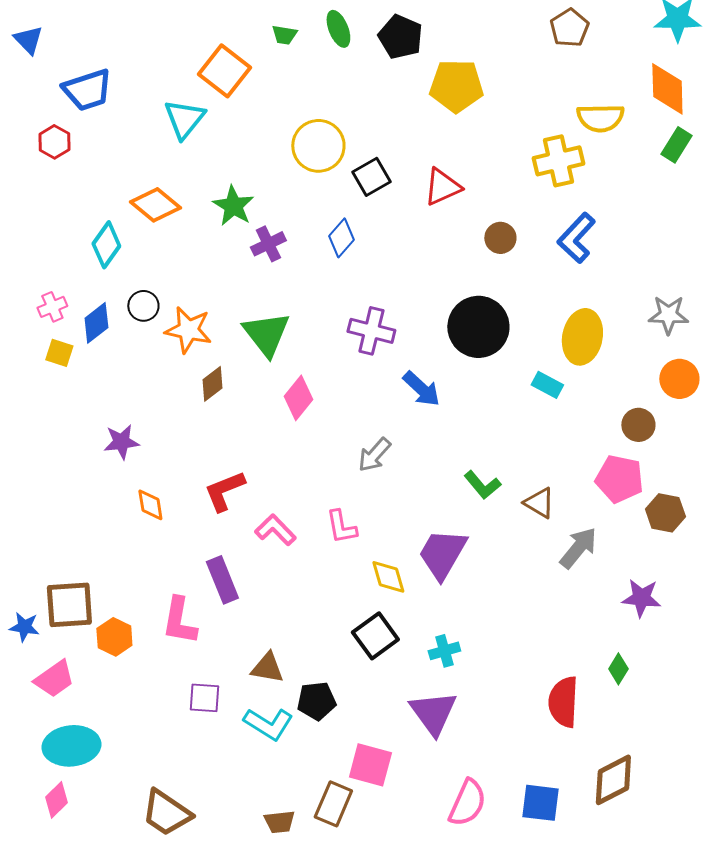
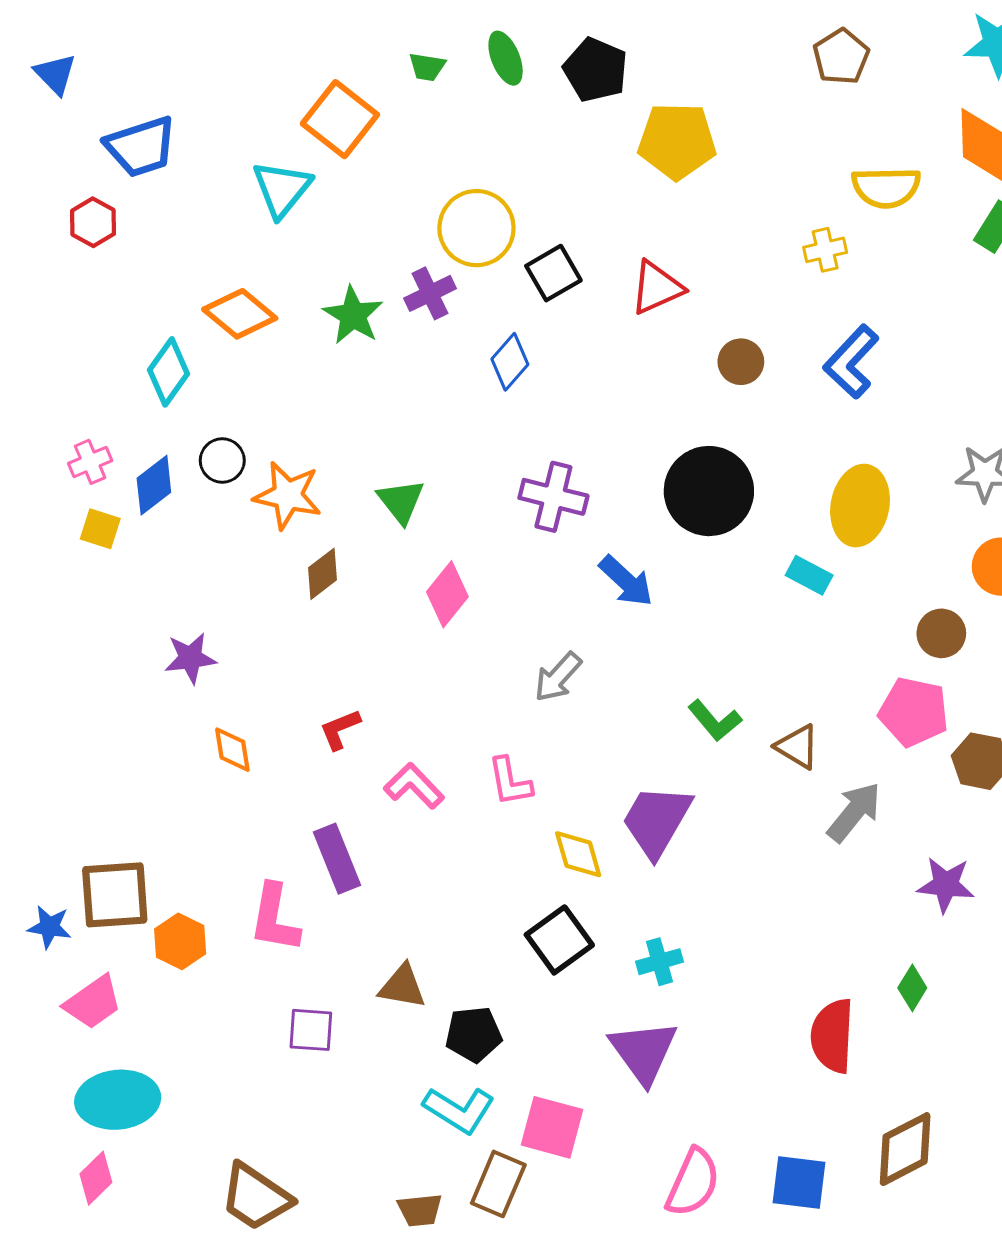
yellow cross: (558, 161) -> (825, 250), size x0.6
purple cross: (268, 244) -> (430, 293), moved
green triangle: (266, 334) -> (401, 501), size x0.7
red L-shape: (224, 491) -> (340, 729), size x0.7
cyan L-shape: (268, 724) -> (459, 1110), moved

